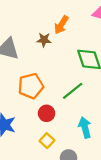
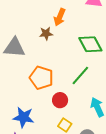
orange pentagon: (31, 86) -> (41, 78), turned -30

